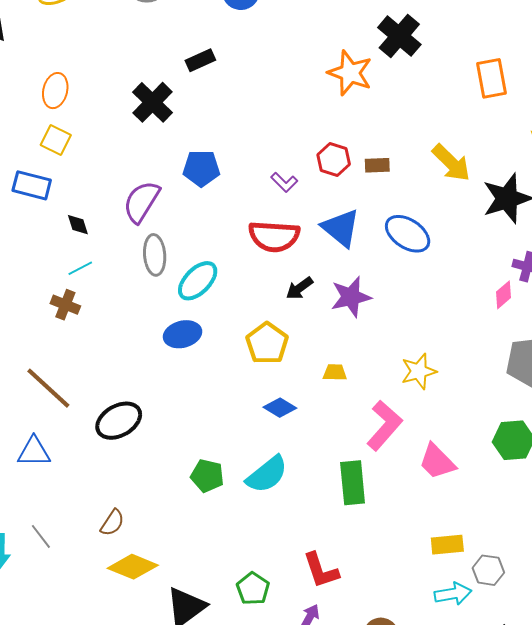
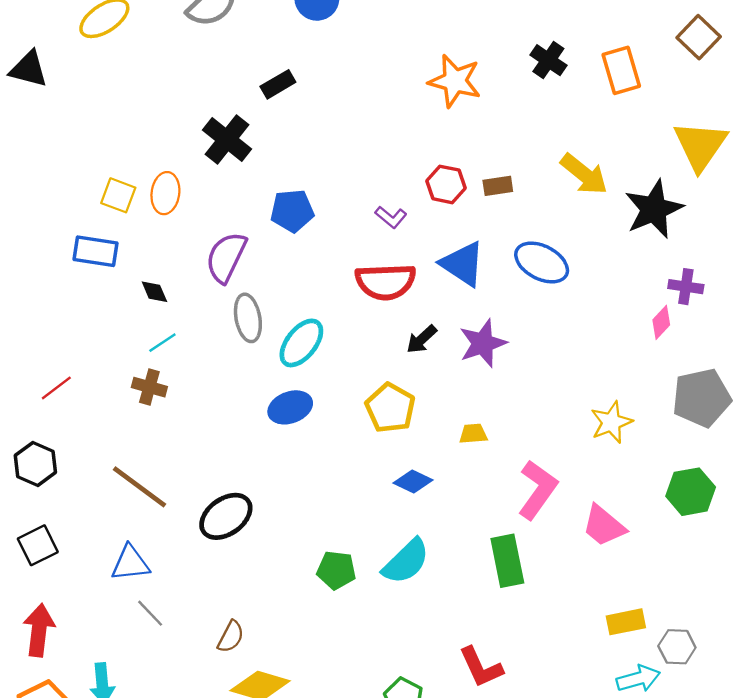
black cross: (399, 36) -> (548, 60), moved, size x0.7
orange ellipse: (55, 91) -> (165, 193), moved
yellow star: (419, 371) -> (611, 422), moved
gray line: (41, 536) -> (150, 613), moved

